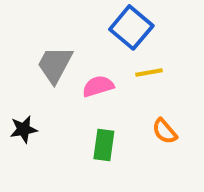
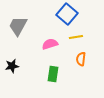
gray trapezoid: (55, 65) -> (18, 26), moved
orange semicircle: (165, 131) -> (81, 59), moved, turned 48

